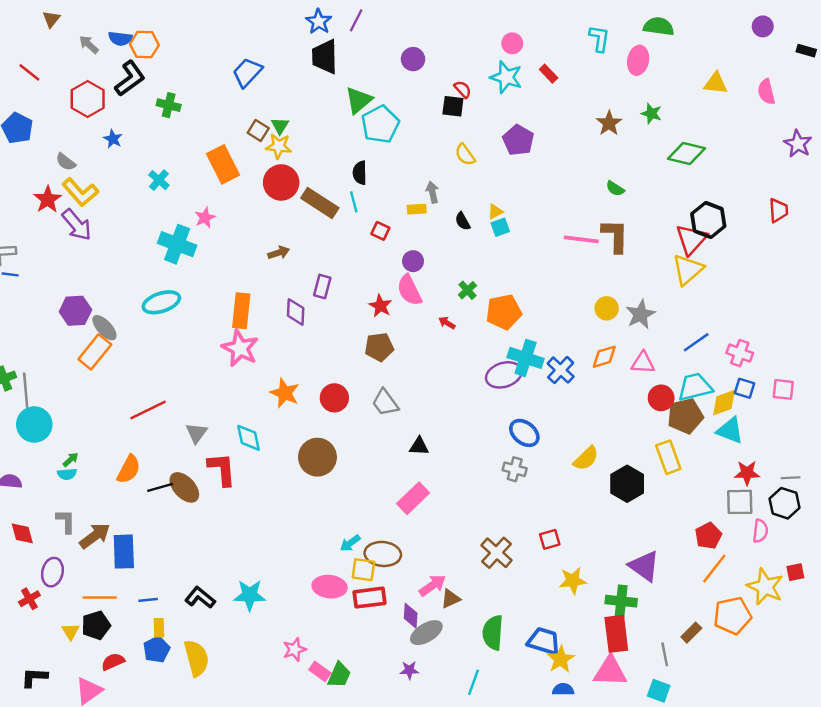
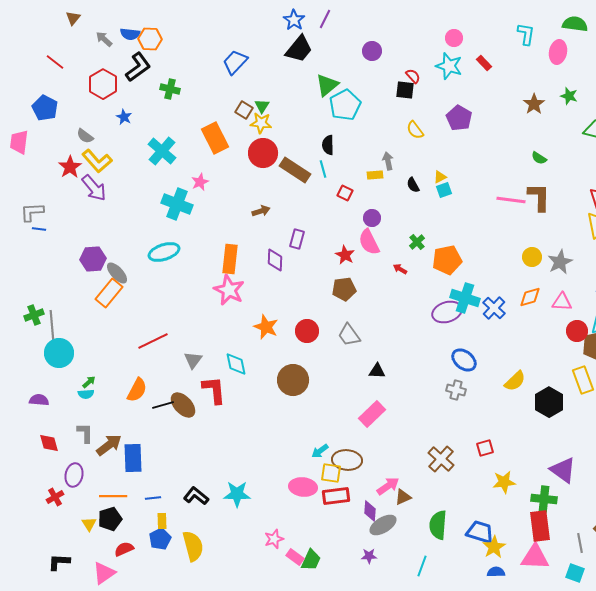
black trapezoid: (325, 57) -> (299, 49), turned -140
cyan cross: (159, 180) -> (162, 151), size x1.6

